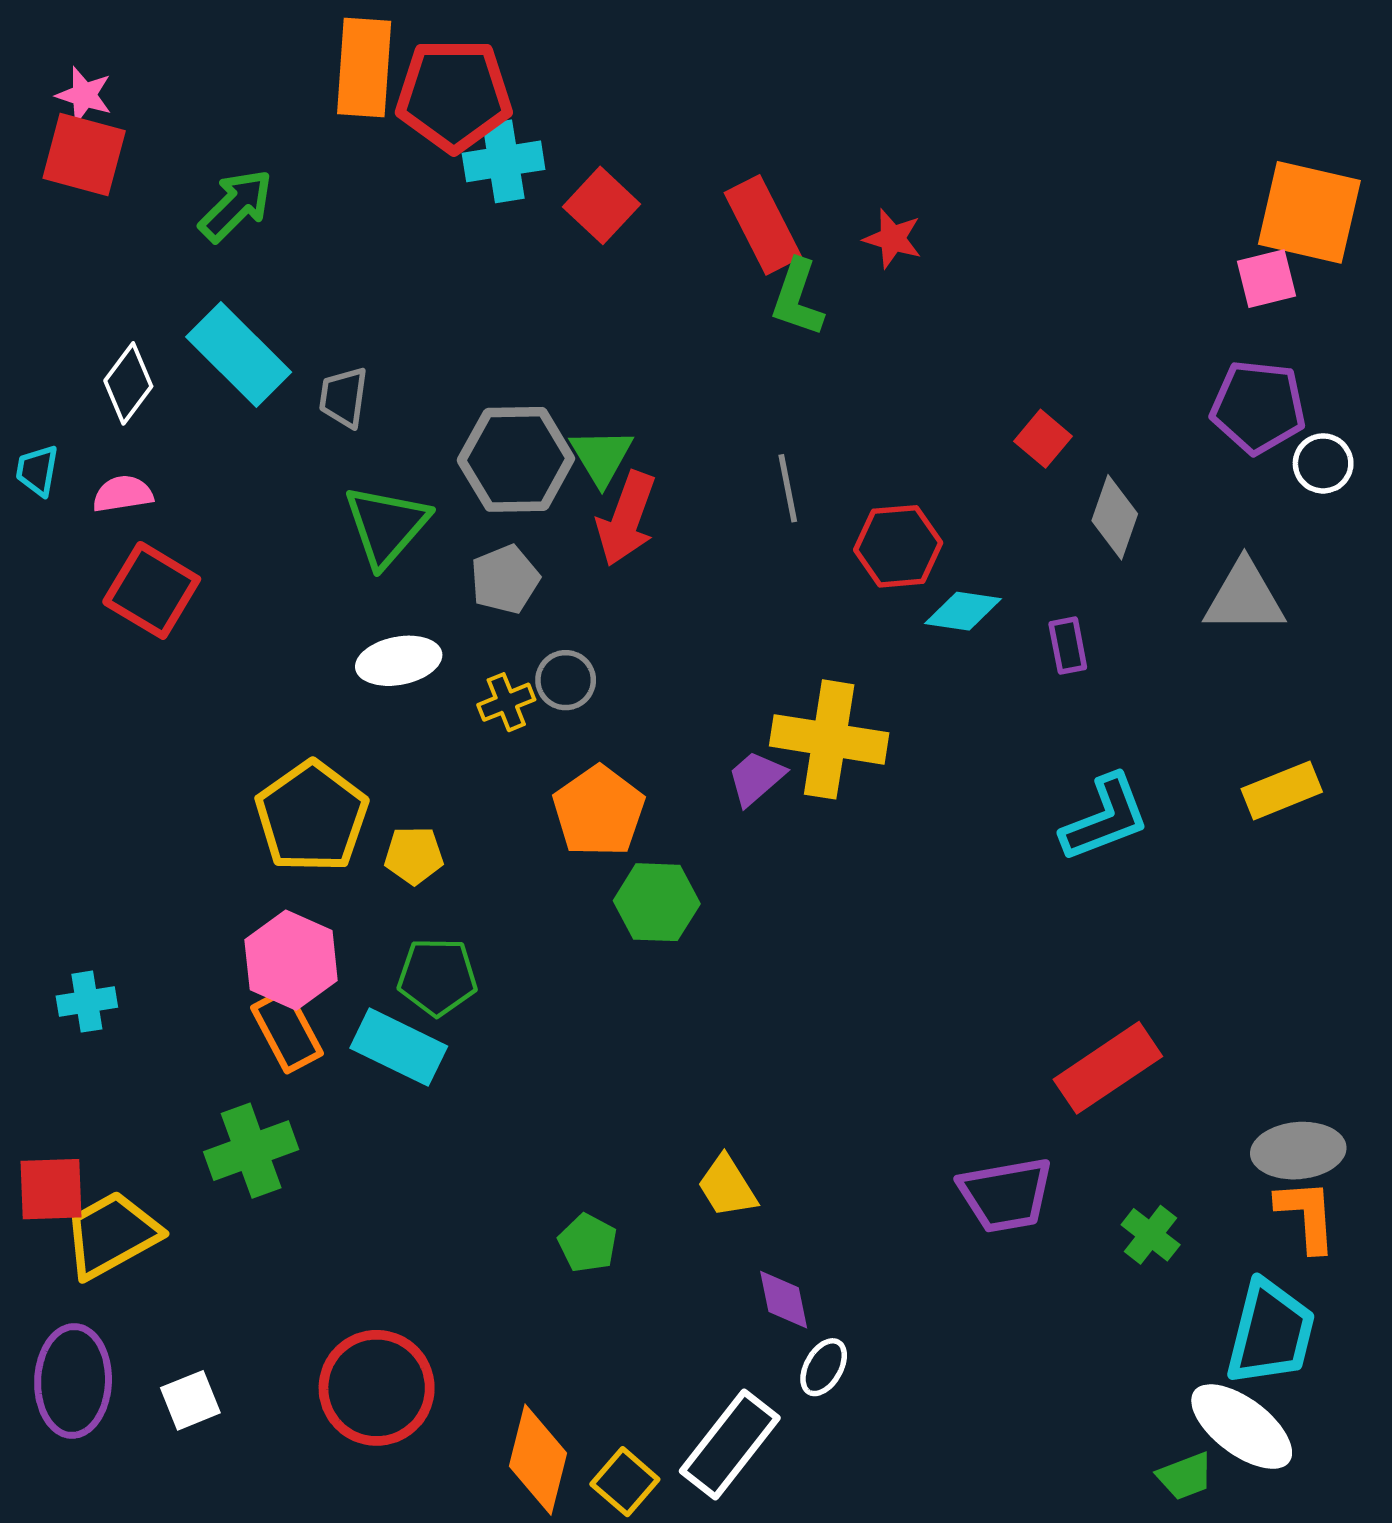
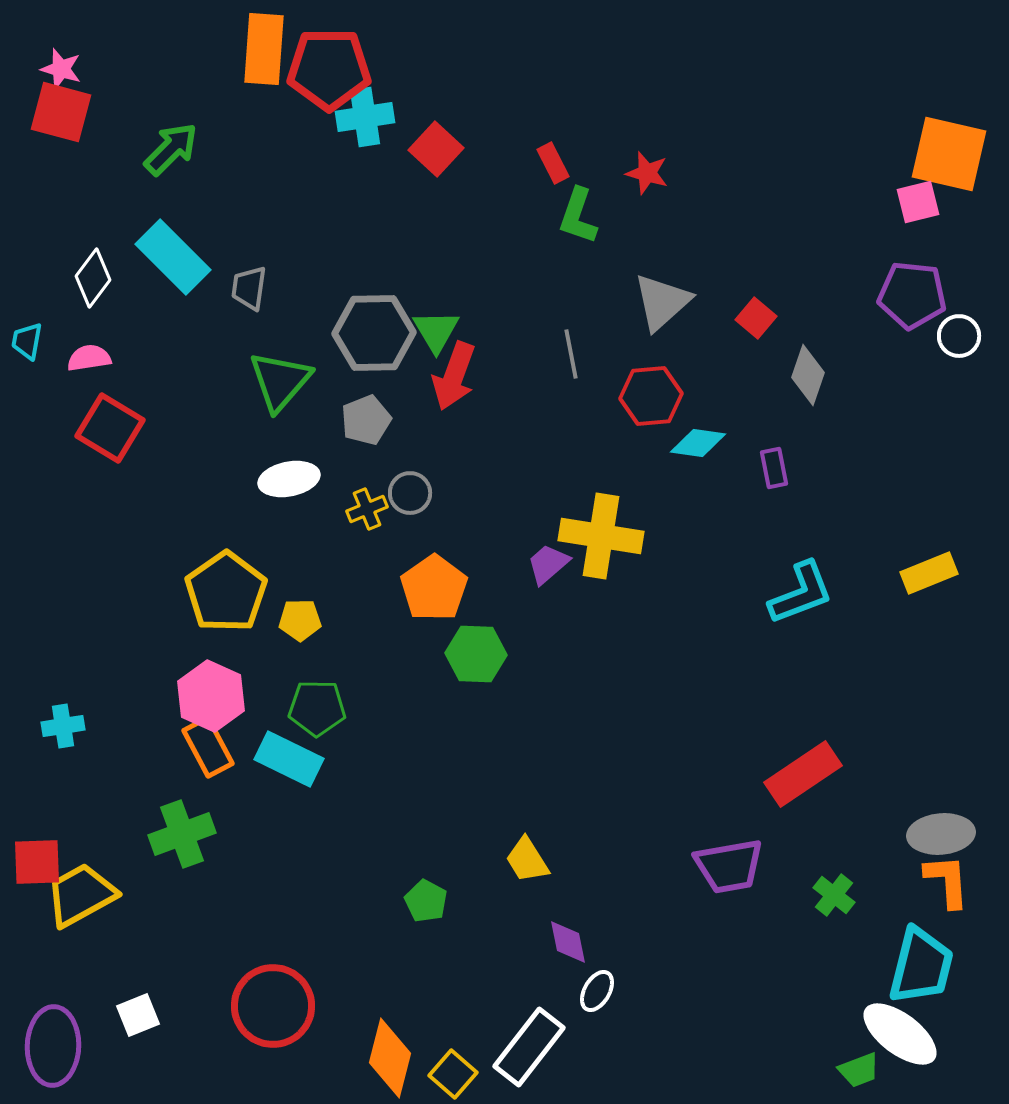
red rectangle: (763, 225) -> (553, 163), size x0.6
gray triangle: (1244, 597) -> (662, 302), moved, turned -42
purple ellipse: (73, 1381) -> (53, 1046), moved

